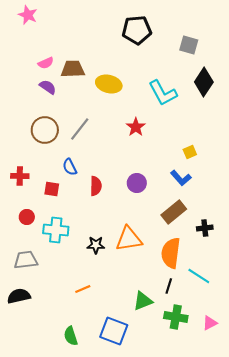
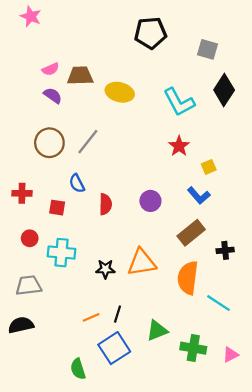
red star: (136, 127) -> (179, 146), moved
black line: (169, 286) -> (118, 314), moved
blue square: (114, 331) -> (114, 348), moved, turned 36

